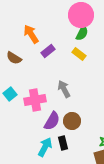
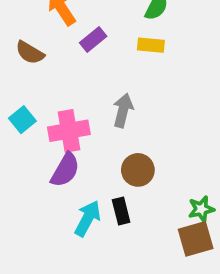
yellow rectangle: (79, 54) -> (151, 45), turned -32
gray arrow: (64, 89) -> (123, 110), turned 42
purple semicircle: (52, 121) -> (65, 170), moved

